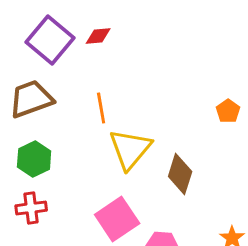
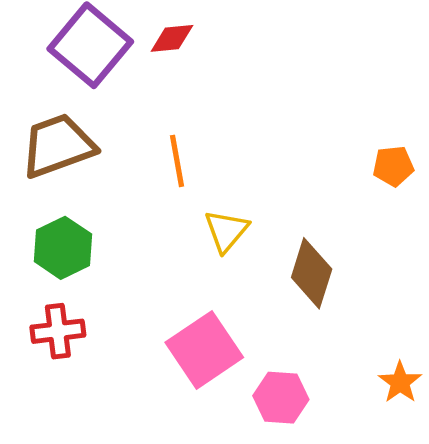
orange pentagon: (228, 111) -> (393, 166), turned 30
yellow triangle: (130, 149) -> (226, 231), size x0.6

